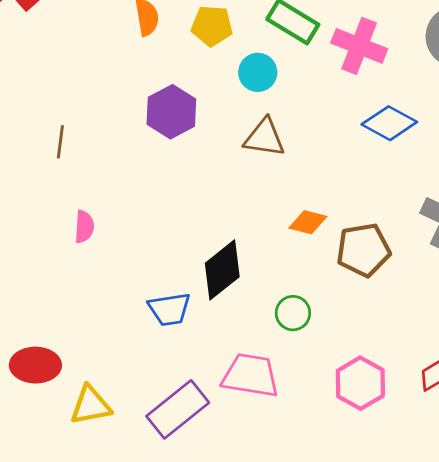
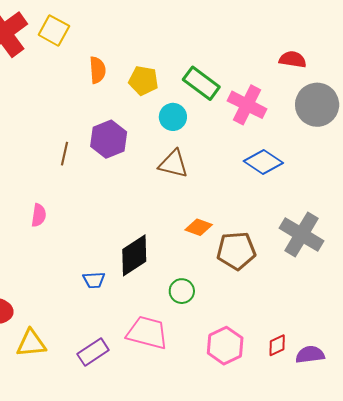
brown line: (60, 142) -> (64, 154), moved
blue trapezoid: (169, 309) -> (94, 280), size x0.7
purple rectangle: (178, 409) -> (93, 352), size x0.7

